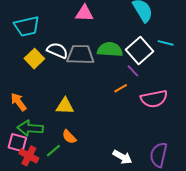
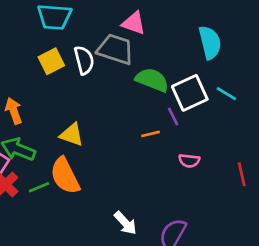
white semicircle: (57, 50) -> (84, 60), turned 35
gray trapezoid: (80, 55) -> (115, 49), moved
pink semicircle: (154, 99) -> (189, 161), size x0.6
orange semicircle: (69, 137) -> (65, 176), size x1.8

